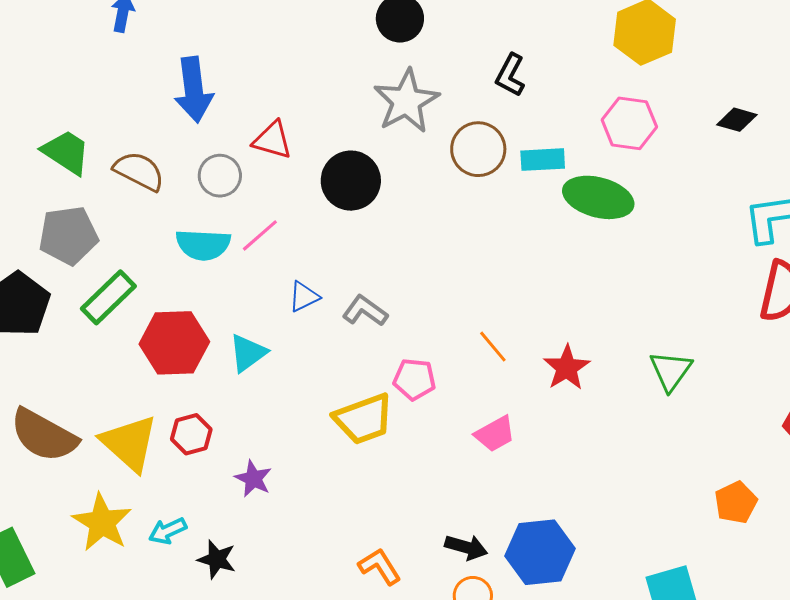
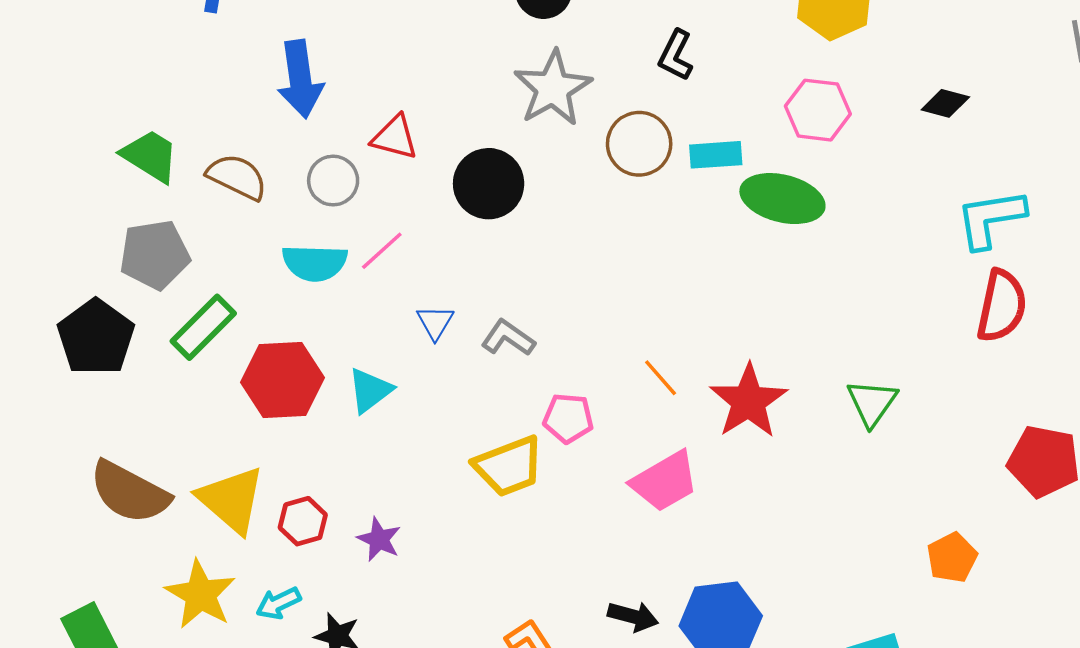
blue triangle: (304, 297) -> (435, 322), turned -32
red star: (567, 368) -> (748, 401), size x1.4
red hexagon: (191, 434) -> (303, 521), moved
pink trapezoid: (495, 434) -> (665, 481), size x1.4

